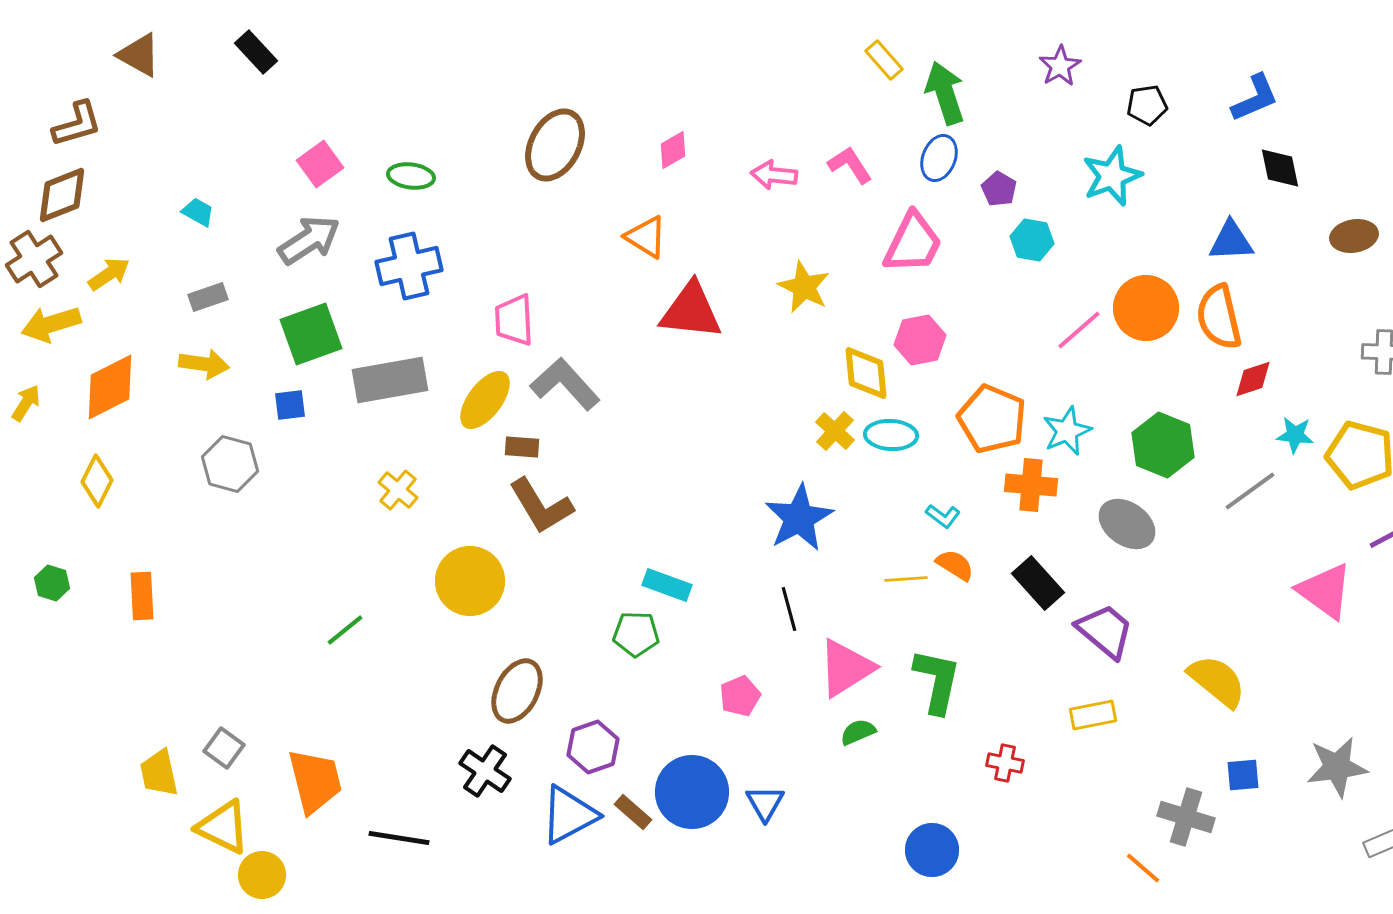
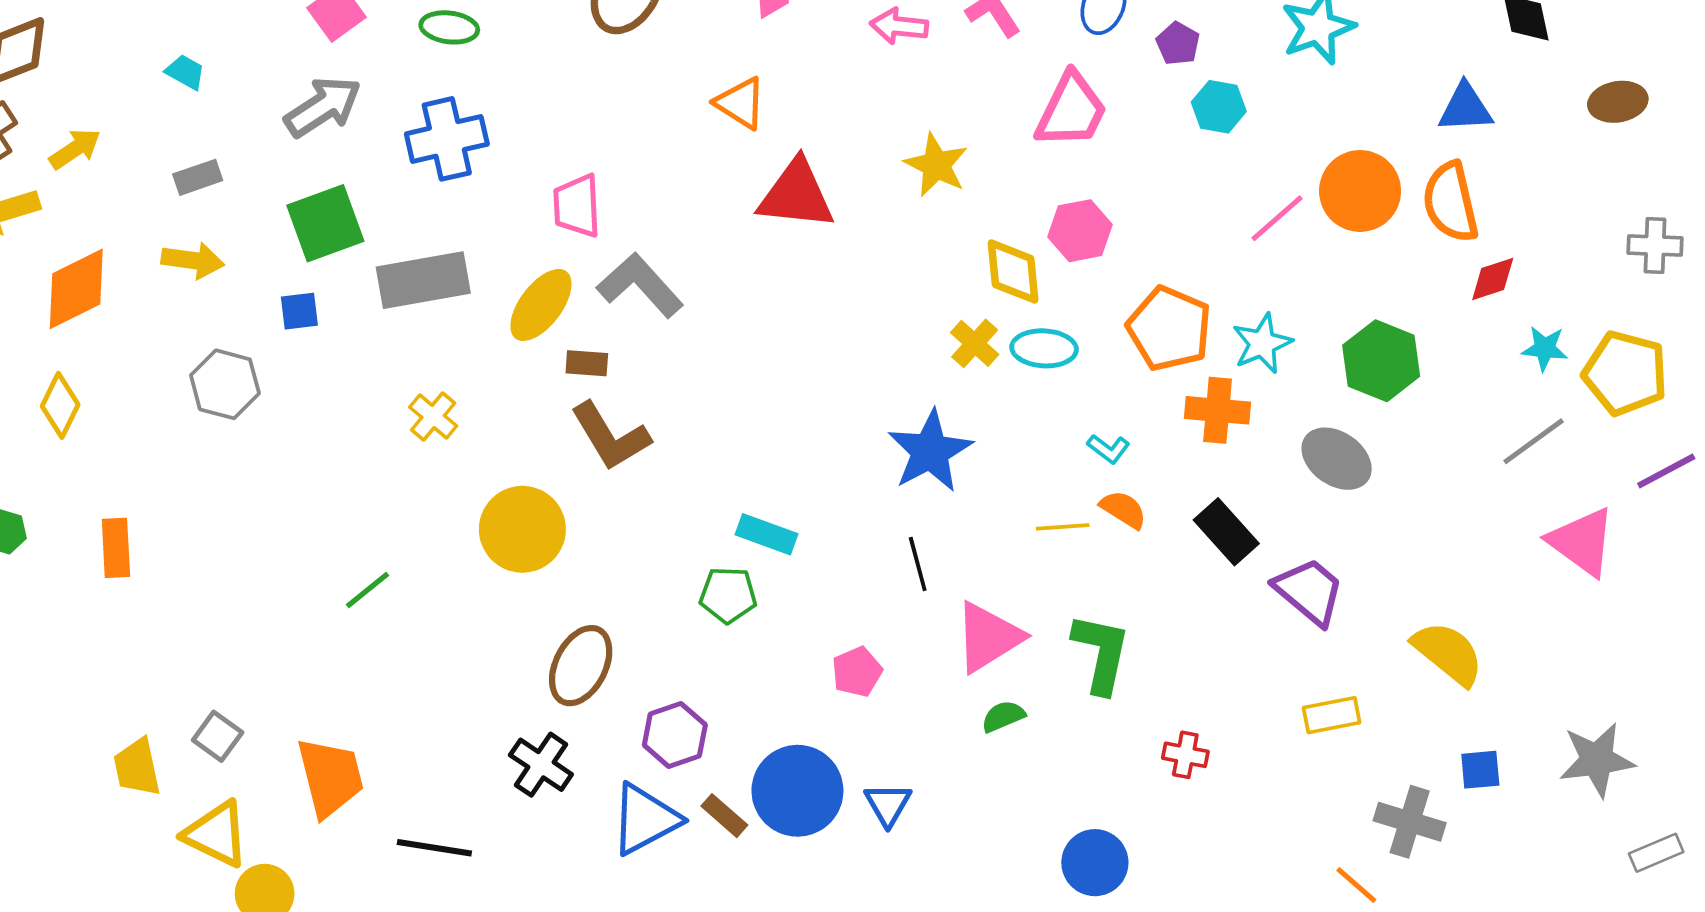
gray line: (1250, 491) -> (1534, 441), moved
yellow rectangle: (1093, 715) -> (1332, 715), moved

